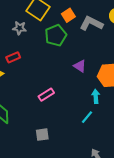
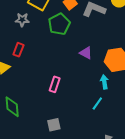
red rectangle: (13, 57) -> (18, 50), turned -40
pink rectangle: (46, 95) -> (55, 84), turned -35

